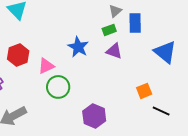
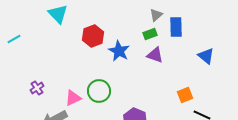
blue triangle: (165, 52) -> (206, 56), size x0.7
red hexagon: (18, 55) -> (93, 36), moved
pink triangle: (46, 66) -> (73, 98), moved

